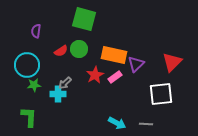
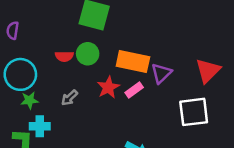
purple semicircle: (36, 31) -> (13, 30), moved
red semicircle: (61, 51) -> (64, 56), turned 32
cyan cross: (58, 94) -> (40, 126), moved

